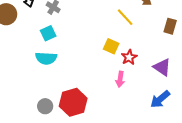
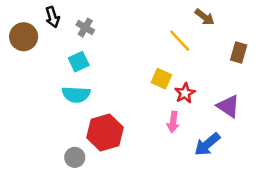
blue arrow: (160, 99) -> (207, 144), moved
red hexagon: (73, 102) -> (105, 132), moved

